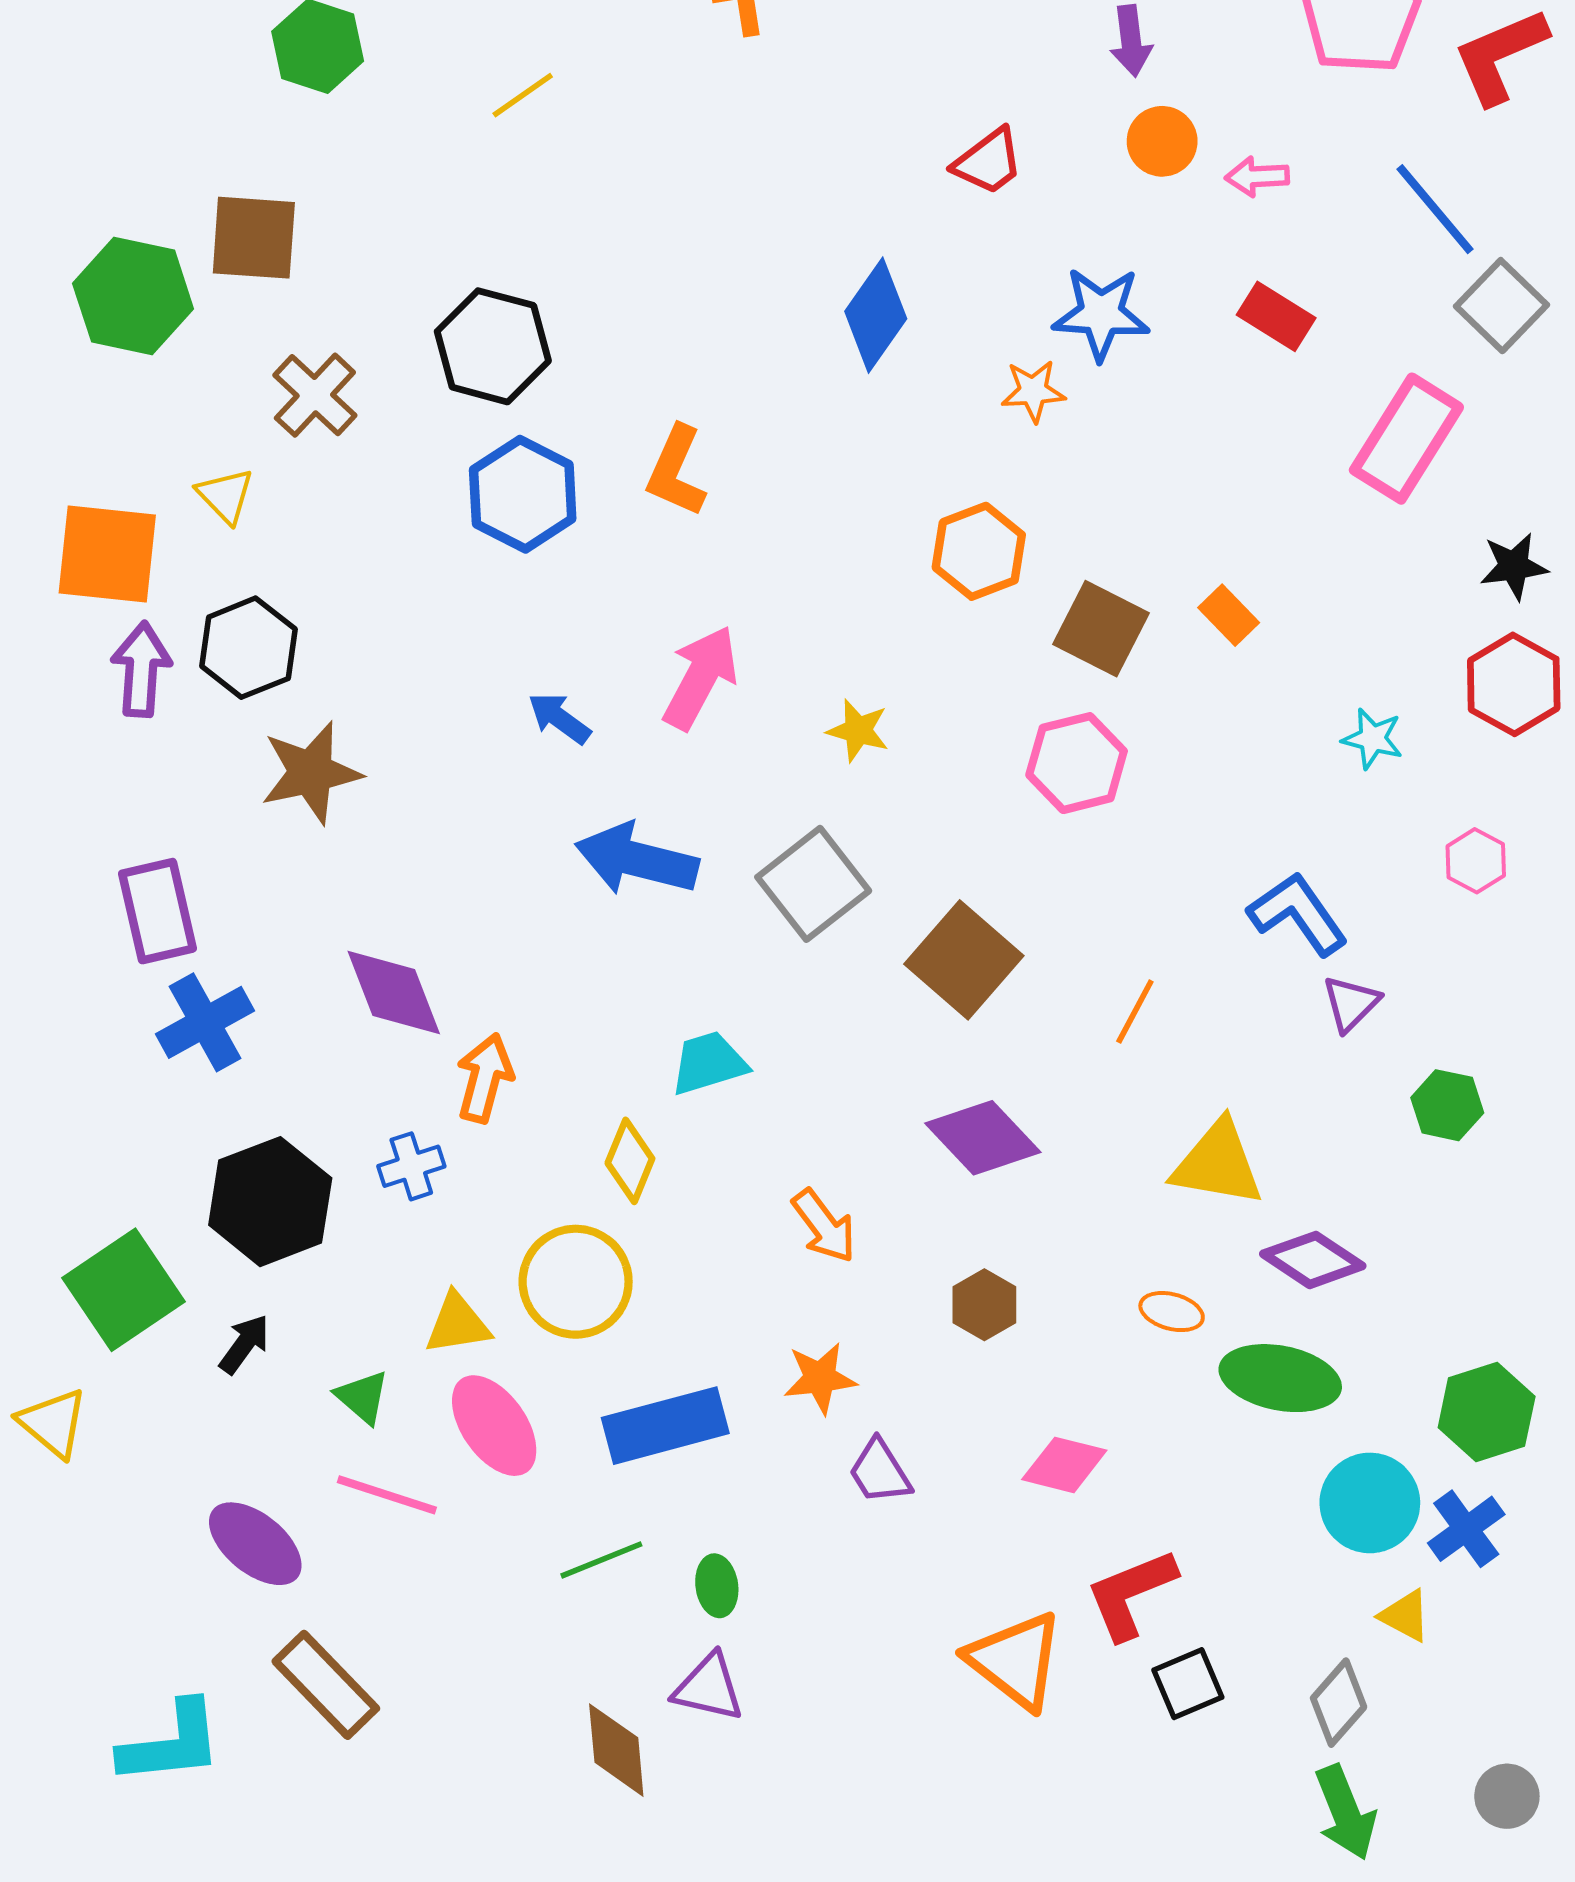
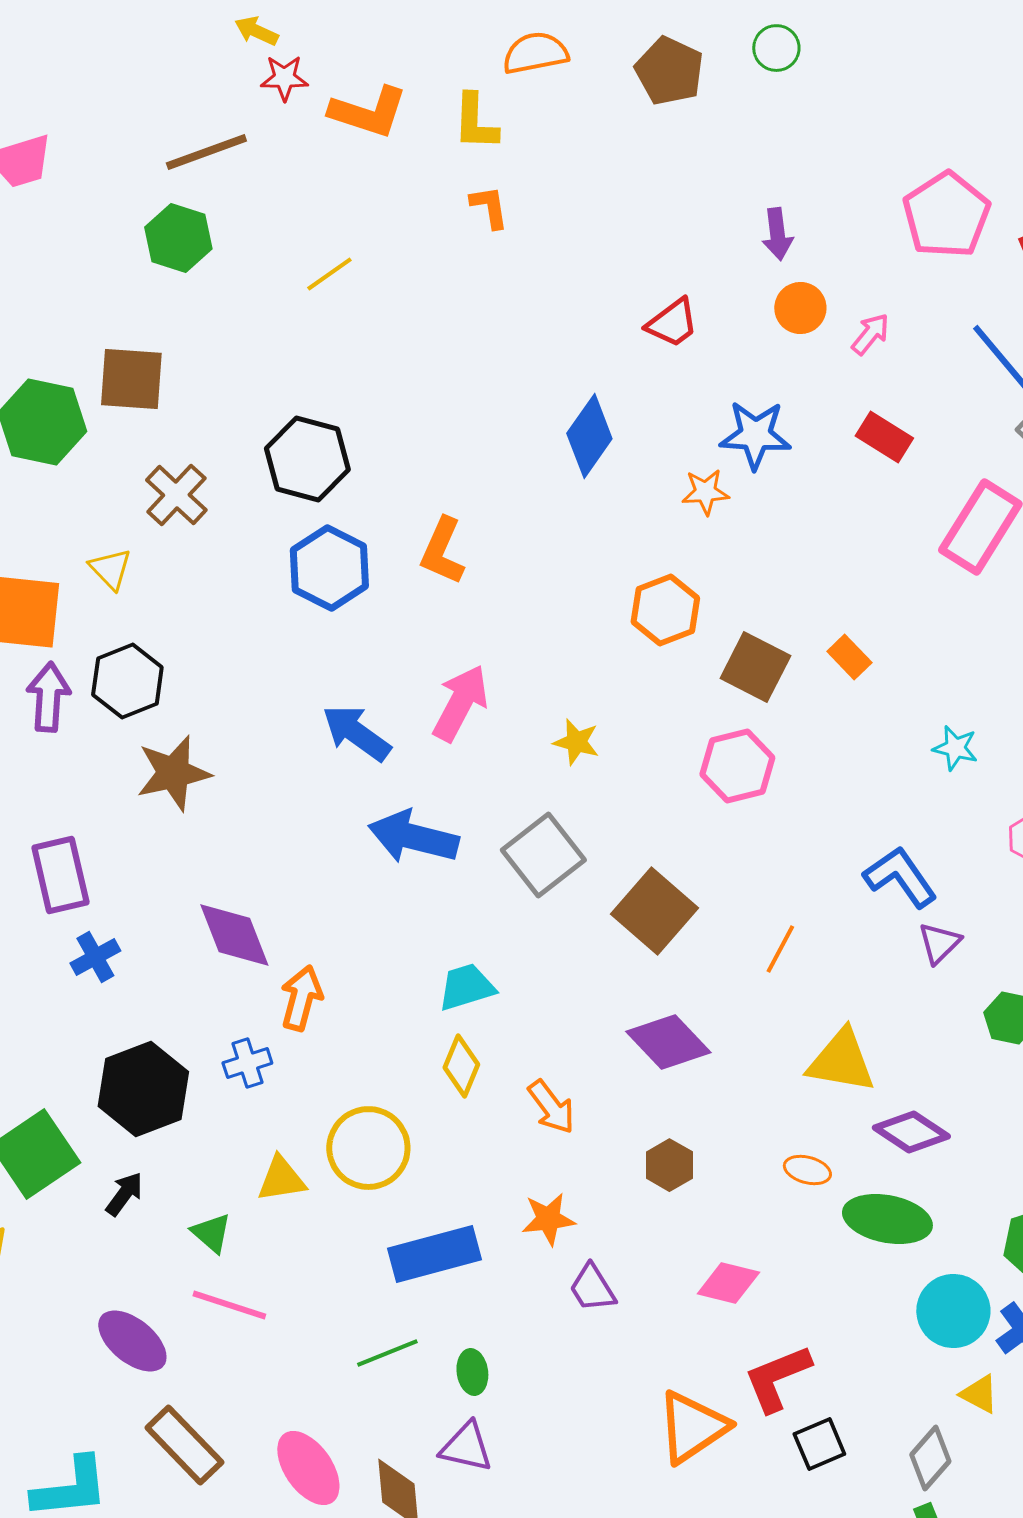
pink arrow: (1257, 177) -> (870, 334), turned 132
blue arrow: (559, 718) -> (356, 733), size x1.5
blue cross: (205, 1022) -> (95, 957), size x0.7
yellow diamond: (630, 1161) -> (461, 1066), moved
pink ellipse: (494, 1426) -> (308, 1468), moved
orange triangle: (1015, 1660) -> (692, 1427), turned 48

